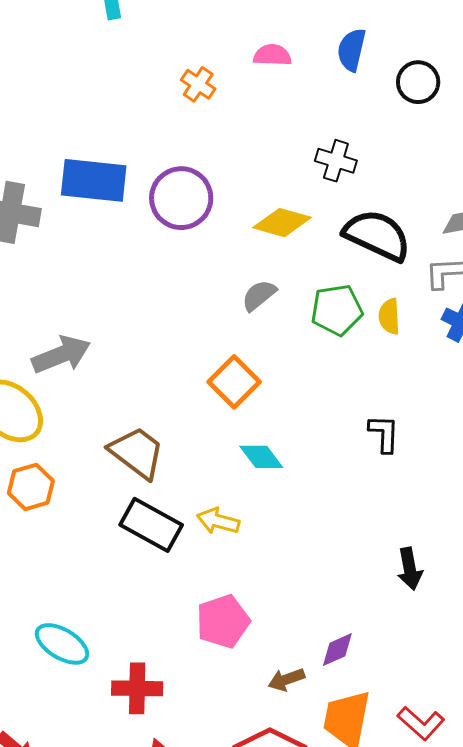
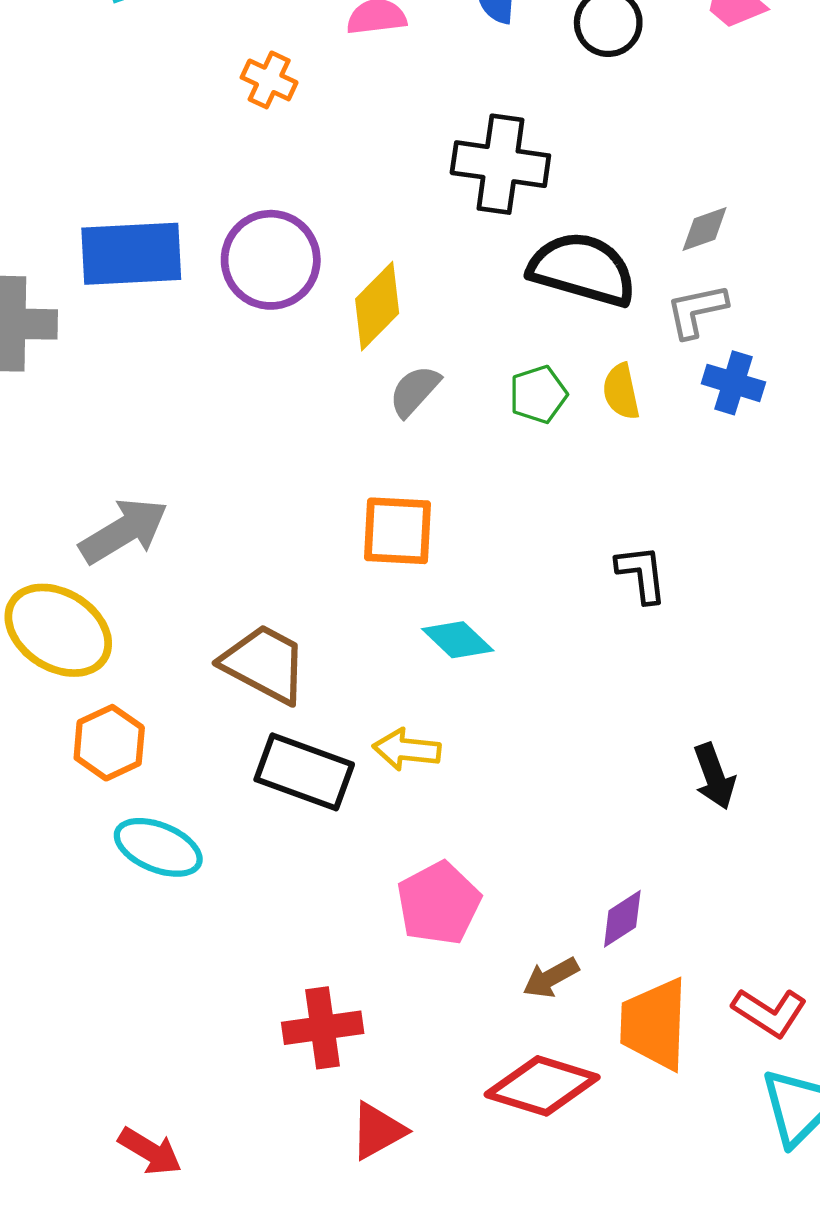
black cross: (336, 161) -> (500, 164), size x1.5
yellow diamond: (282, 223) -> (377, 306), moved, turned -52
green pentagon: (337, 310) -> (538, 394), size x0.7
orange square: (234, 382) -> (398, 531), turned -33
cyan ellipse: (62, 644) -> (158, 847), moved

